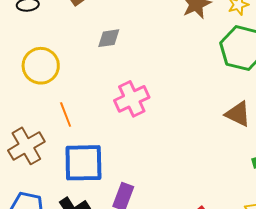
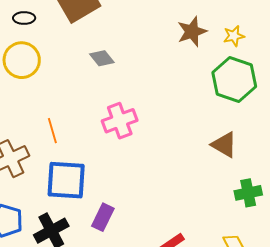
gray diamond: (109, 38) -> (102, 58), turned 55
yellow circle: (41, 66) -> (22, 60), moved

